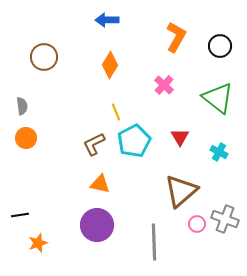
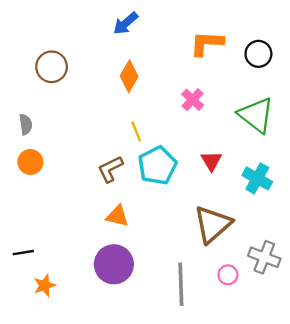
blue arrow: (107, 20) -> (126, 23), turned -40
orange L-shape: (176, 37) -> (207, 43), turned -116
cyan cross: (219, 152) -> (257, 178), size x1.4
pink circle: (197, 224) -> (228, 275), moved

